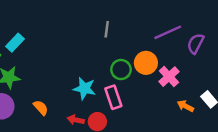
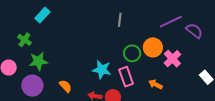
cyan rectangle: (15, 43) -> (42, 15), moved
purple semicircle: (196, 44) -> (194, 31), turned 102
orange arrow: (185, 106) -> (155, 84), moved

